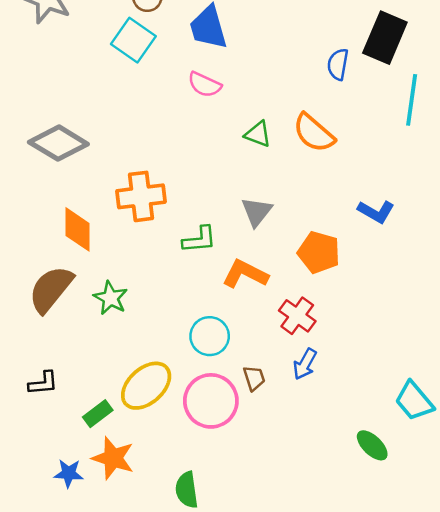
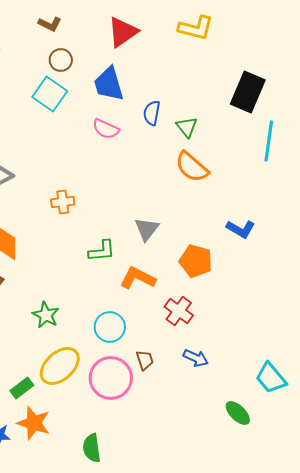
blue semicircle: (338, 64) -> (152, 113), moved
green triangle: (258, 134) -> (187, 127), moved, turned 30
orange cross: (141, 196) -> (63, 202), moved, size x0.6
green star: (111, 298) -> (46, 315), moved
blue arrow: (305, 364) -> (196, 358), moved, turned -95

